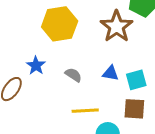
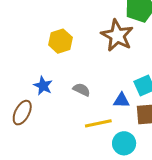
yellow hexagon: (60, 24) -> (60, 41), size x0.7
blue triangle: (111, 73) -> (122, 100), moved

